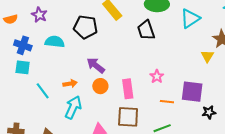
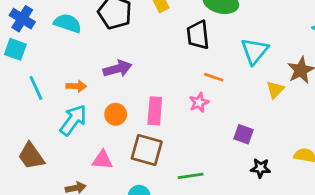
cyan triangle: (190, 18) -> (255, 51), moved, turned -30
purple arrow: (96, 65) -> (117, 69), turned 114
orange circle: (100, 86) -> (116, 114), moved
purple square: (192, 92) -> (243, 134), size x0.6
orange line: (167, 102) -> (214, 77), moved

